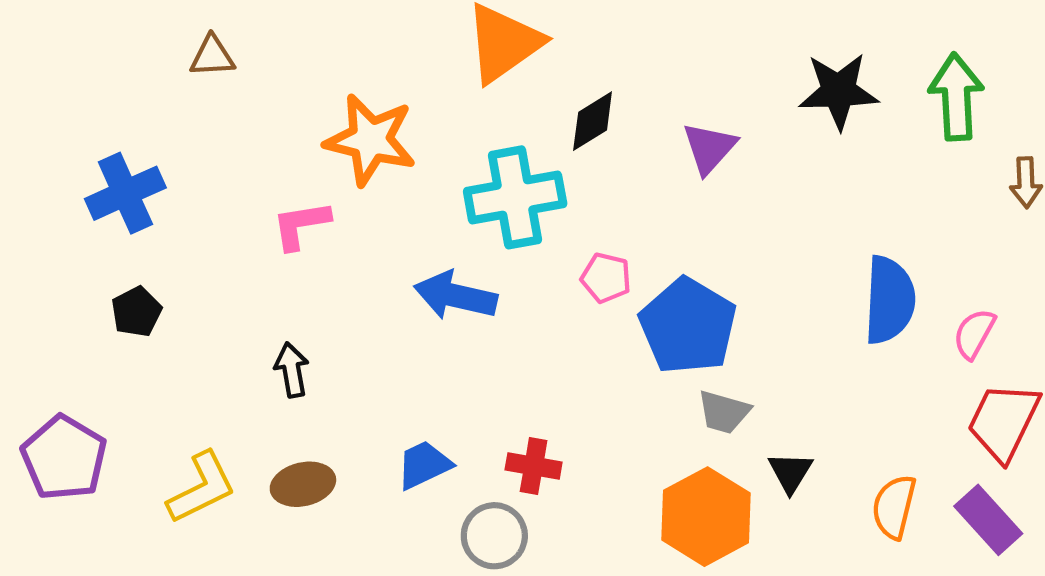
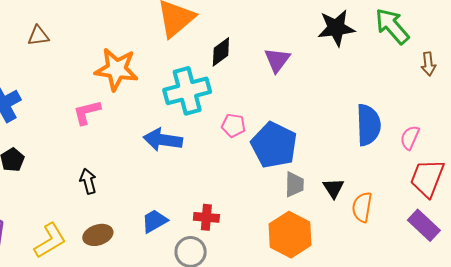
green arrow: (956, 97) -> (392, 26), turned -33
gray trapezoid: (724, 412) -> (294, 184), turned -100
black triangle: (790, 472) -> (333, 188), moved
orange semicircle: (894, 507) -> (362, 207), moved

